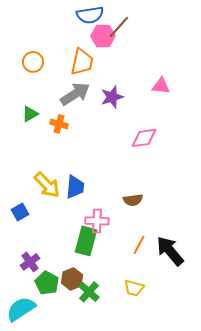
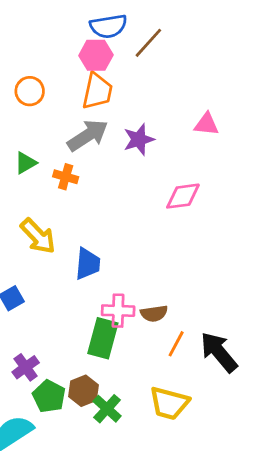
pink hexagon: (103, 36) -> (96, 55), moved
yellow arrow: (47, 185) -> (38, 236), moved
brown semicircle: (133, 200) -> (154, 313), moved
yellow trapezoid: (134, 288) -> (169, 403), size x1.4

